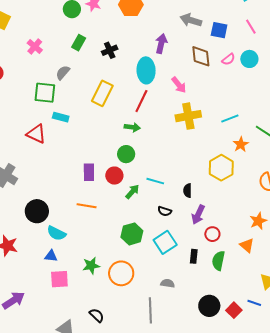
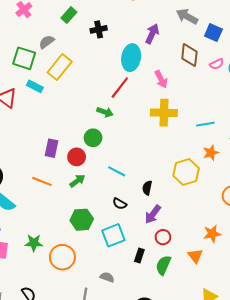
yellow rectangle: (102, 93) -> (60, 67), moved
green arrow: (132, 192) -> (77, 181), moved

